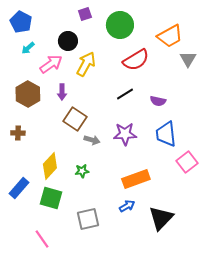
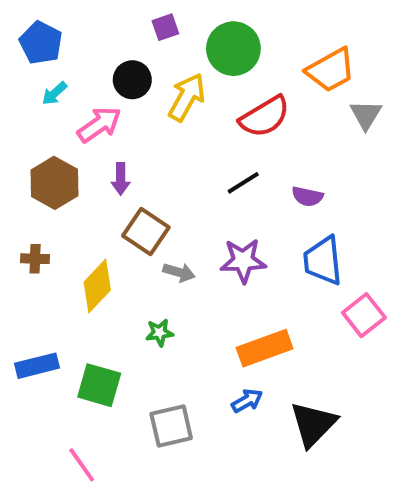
yellow arrow: (86, 64) -> (187, 97), moved
yellow diamond: (50, 166) -> (97, 286), moved
blue rectangle: (19, 188) -> (37, 366), turned 35

